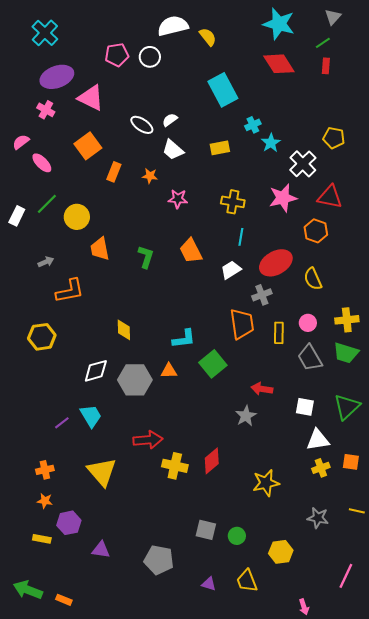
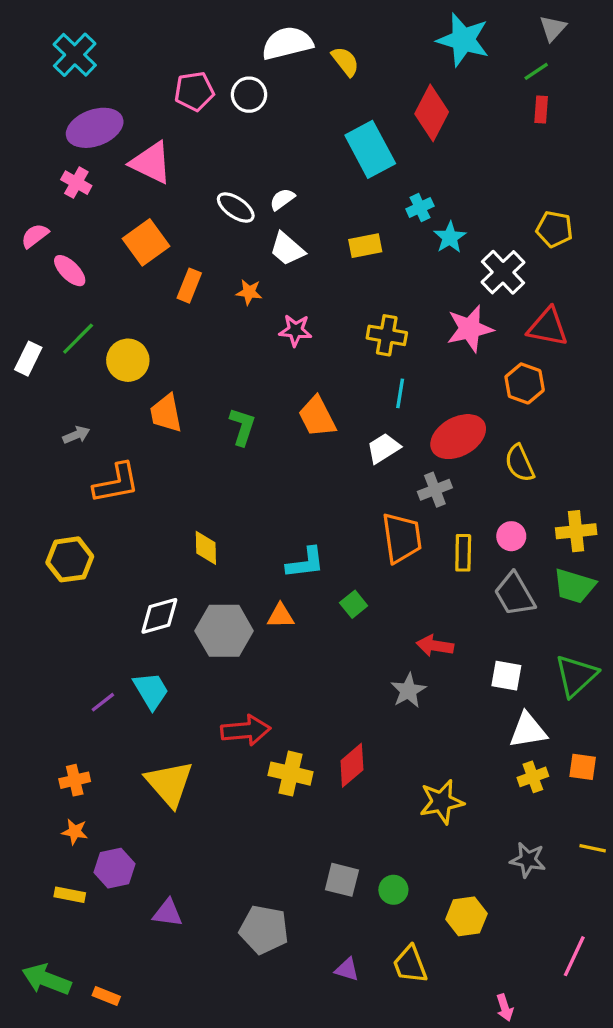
red diamond: (279, 64) -> (432, 113), moved, turned 60
green square: (213, 364) -> (354, 604), size x0.6

